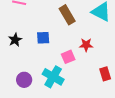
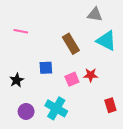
black star: (15, 40) -> (17, 80), moved
pink square: (68, 57) -> (72, 79), moved

